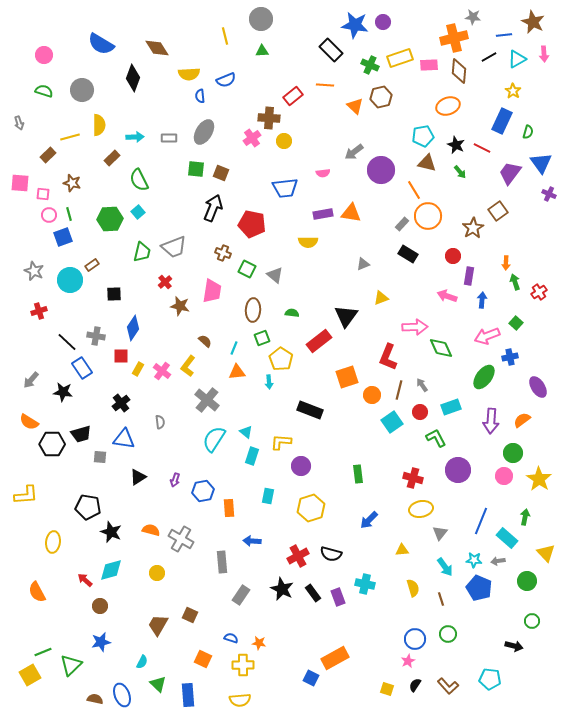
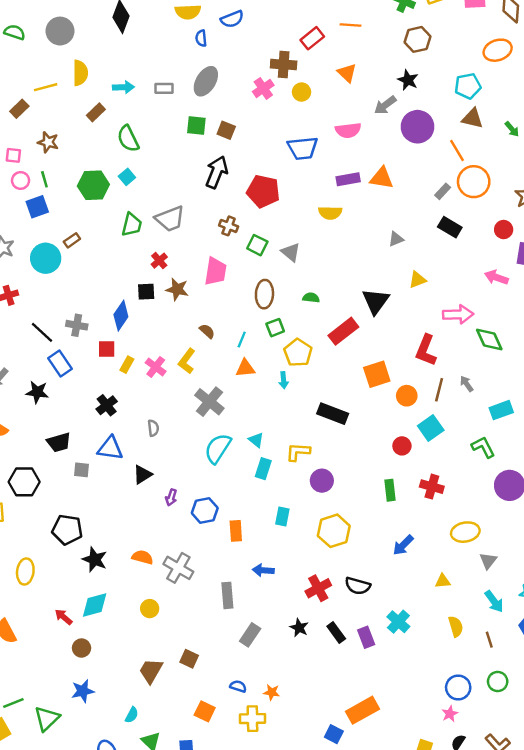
orange triangle: (355, 106) -> (347, 73), moved
black star: (456, 145) -> (408, 80), moved
pink semicircle: (323, 173) -> (348, 130), size x1.5
black square: (114, 294) -> (146, 292), moved
red circle: (420, 412) -> (402, 446), moved
black hexagon: (52, 444) -> (24, 482), moved
black triangle: (138, 477) -> (142, 475), moved
red cross: (413, 478) -> (432, 487), moved
cyan cross: (365, 584) -> (398, 622), turned 30
black star: (282, 589) -> (299, 628), size x0.7

